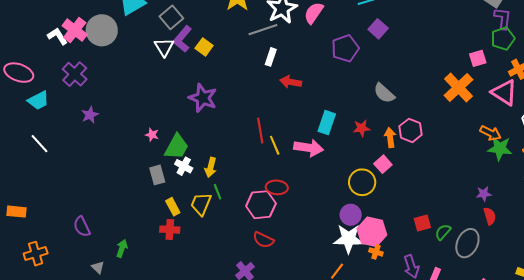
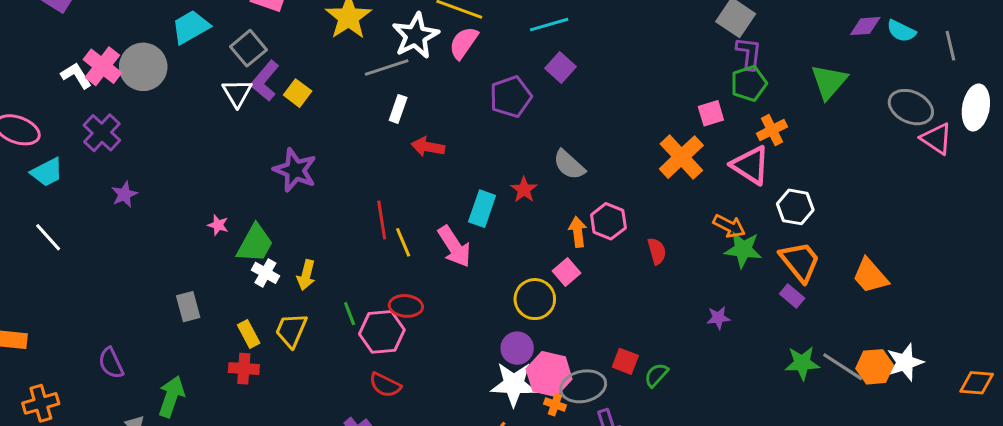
red star: (362, 128) -> (524, 190), moved, turned -30
pink arrow: (309, 148) -> (454, 246), turned 48
gray rectangle: (157, 175) -> (188, 307), moved
green line: (218, 192) -> (350, 314), moved
red semicircle: (490, 216) -> (657, 251), moved
red square: (422, 223) -> (625, 361), turned 36
gray ellipse: (467, 243) -> (583, 386), moved, turned 52
green arrow: (122, 248) -> (171, 397), size x1.5

